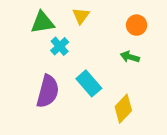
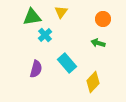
purple semicircle: (48, 91) -> (36, 69), size x0.7

